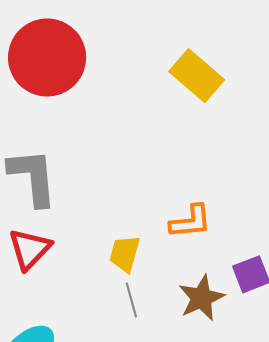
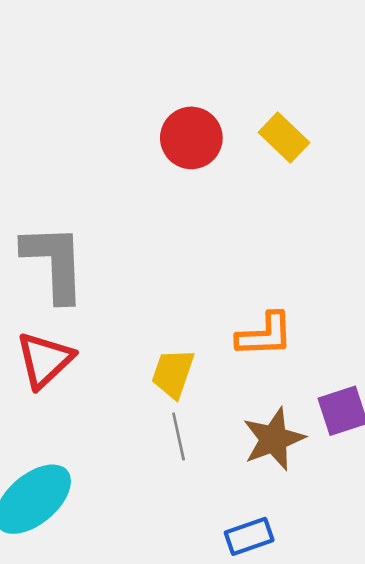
red circle: (47, 57) -> (191, 138), moved, size x0.6
yellow rectangle: (197, 76) -> (284, 138), size x0.7

